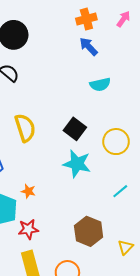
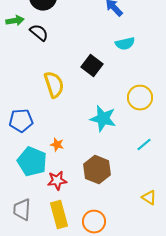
black square: (75, 129) -> (92, 66), moved
brown hexagon: (89, 231) -> (97, 170), moved
yellow triangle: (126, 247) -> (149, 198), turned -42

